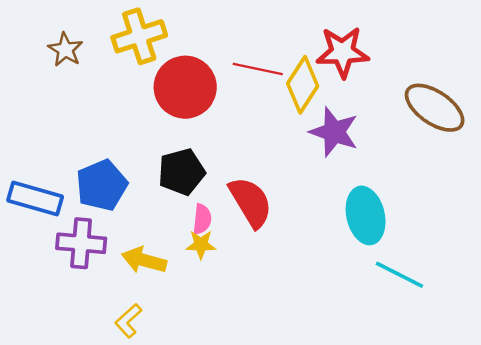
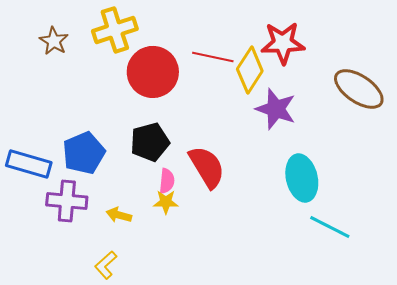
yellow arrow: (144, 260) -> (119, 215), size x0.7

